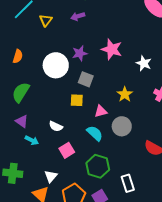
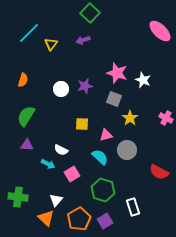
purple star: (80, 53) -> (85, 86), moved
white star: (144, 63) -> (143, 80), moved
white circle: (56, 65) -> (61, 89), size x0.6
gray square: (86, 79) -> (114, 99), moved
purple triangle: (22, 121) -> (27, 145), turned -32
cyan arrow: (32, 140) -> (48, 164), moved

